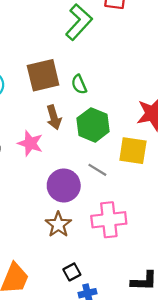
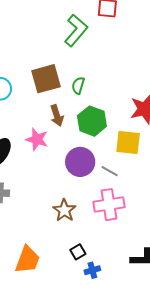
green semicircle: (79, 84) -> (78, 86), turned 42
gray line: (97, 170) -> (110, 171), moved
purple circle: (64, 185) -> (80, 162), moved

